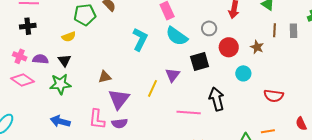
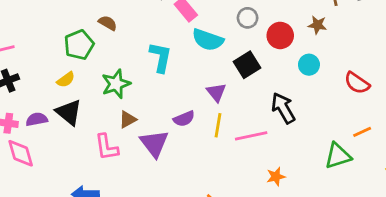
black triangle: (64, 60) -> (69, 112), size x1.5
pink diamond: (22, 80) -> (21, 153), turned 55
green star: (60, 84) -> (116, 84), moved
yellow line: (153, 88) -> (218, 125), moved
red semicircle: (274, 96) -> (357, 83), turned 42
pink L-shape: (97, 119) -> (107, 147), moved
purple semicircle: (120, 123) -> (184, 119), moved

